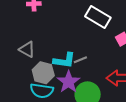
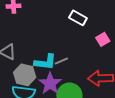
white rectangle: (98, 17) -> (78, 18), size x0.7

